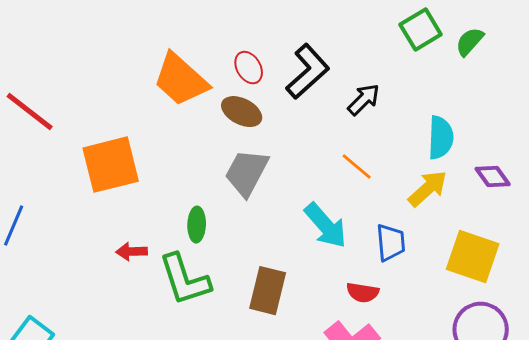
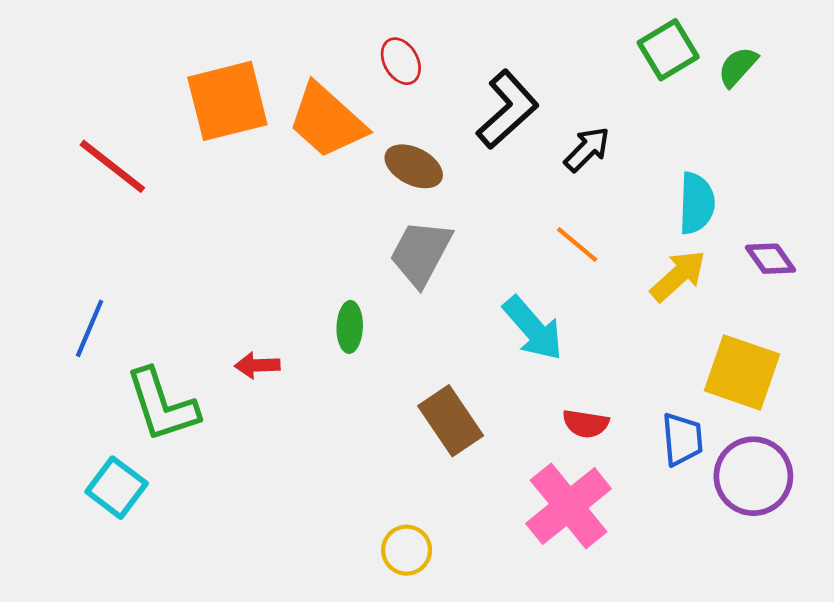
red ellipse: (249, 68) -> (401, 61), moved
orange square: (111, 165) -> (227, 101), moved
blue trapezoid: (391, 243) -> (682, 439), moved
green L-shape: (185, 280) -> (162, 405), moved
brown rectangle: (268, 291) -> (451, 421), turned -48

